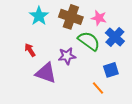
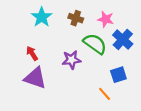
brown cross: (71, 17) -> (76, 18), size x0.6
purple triangle: (46, 73) -> (35, 78), moved

